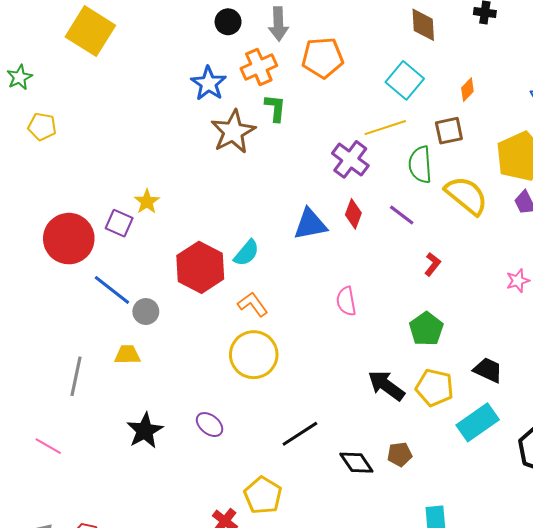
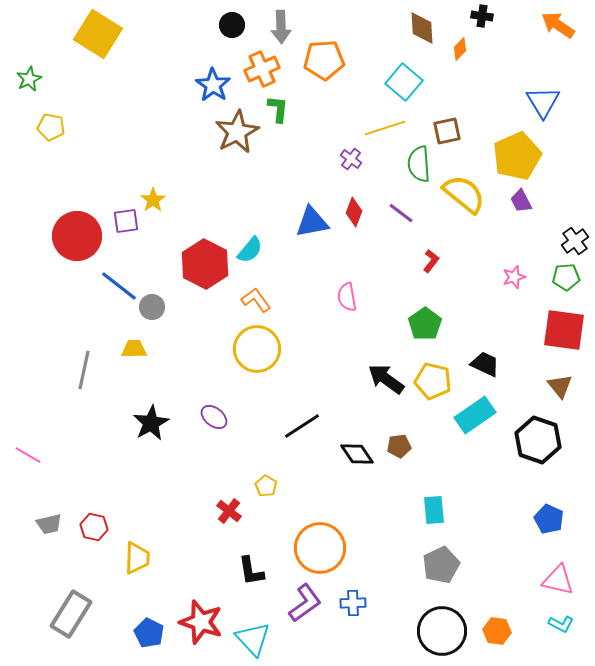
orange diamond: (467, 90) -> (460, 49), moved
purple cross: (350, 159) -> (351, 159), size x0.6
purple square: (119, 223) -> (126, 221), turned -32
pink line: (48, 446) -> (28, 455), moved
yellow pentagon: (263, 495) -> (266, 486), size x0.6

